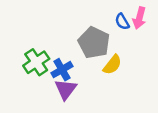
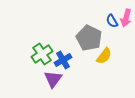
purple triangle: (66, 89) -> (53, 79), moved

